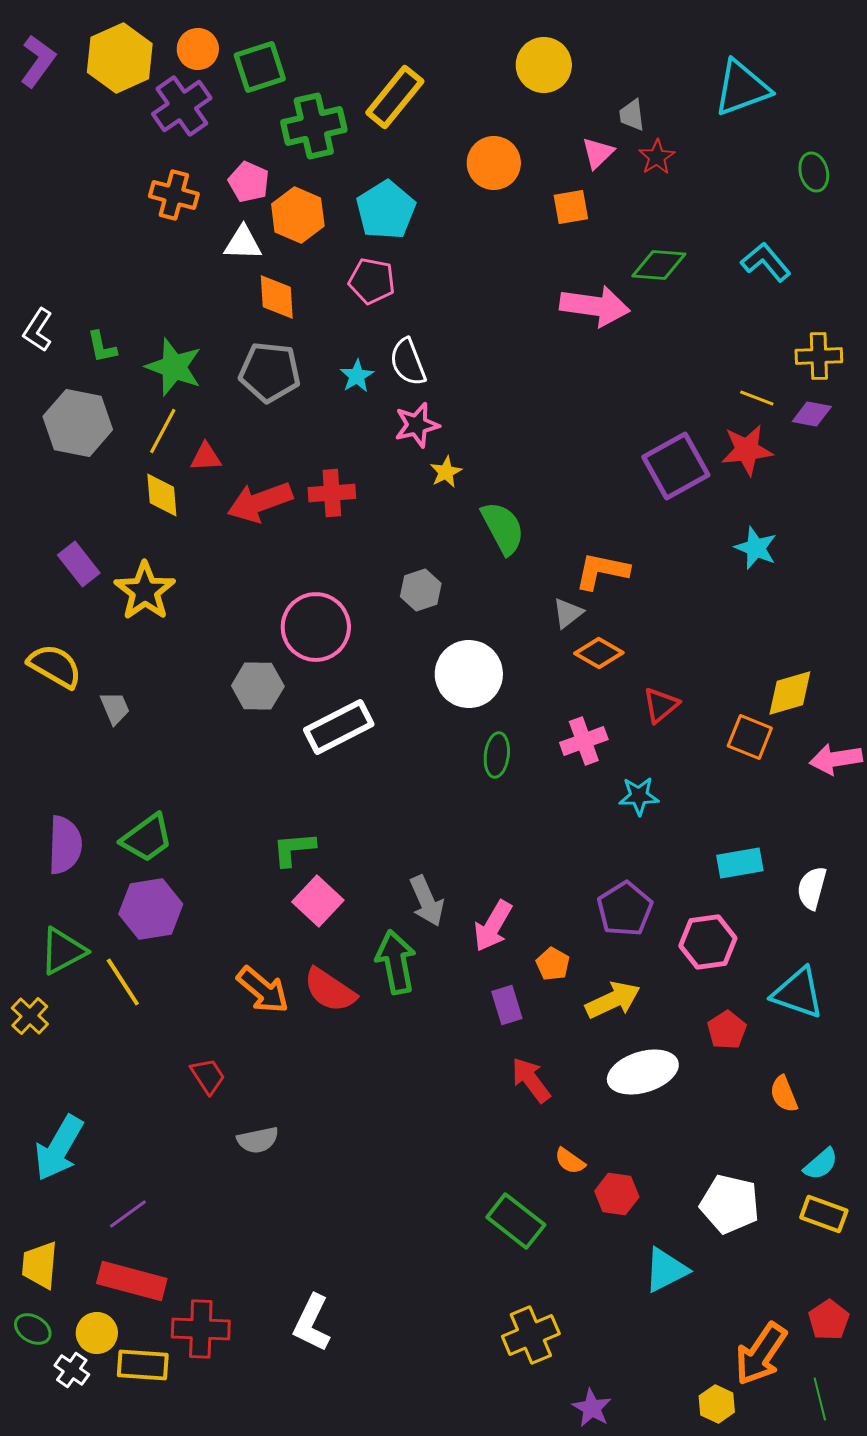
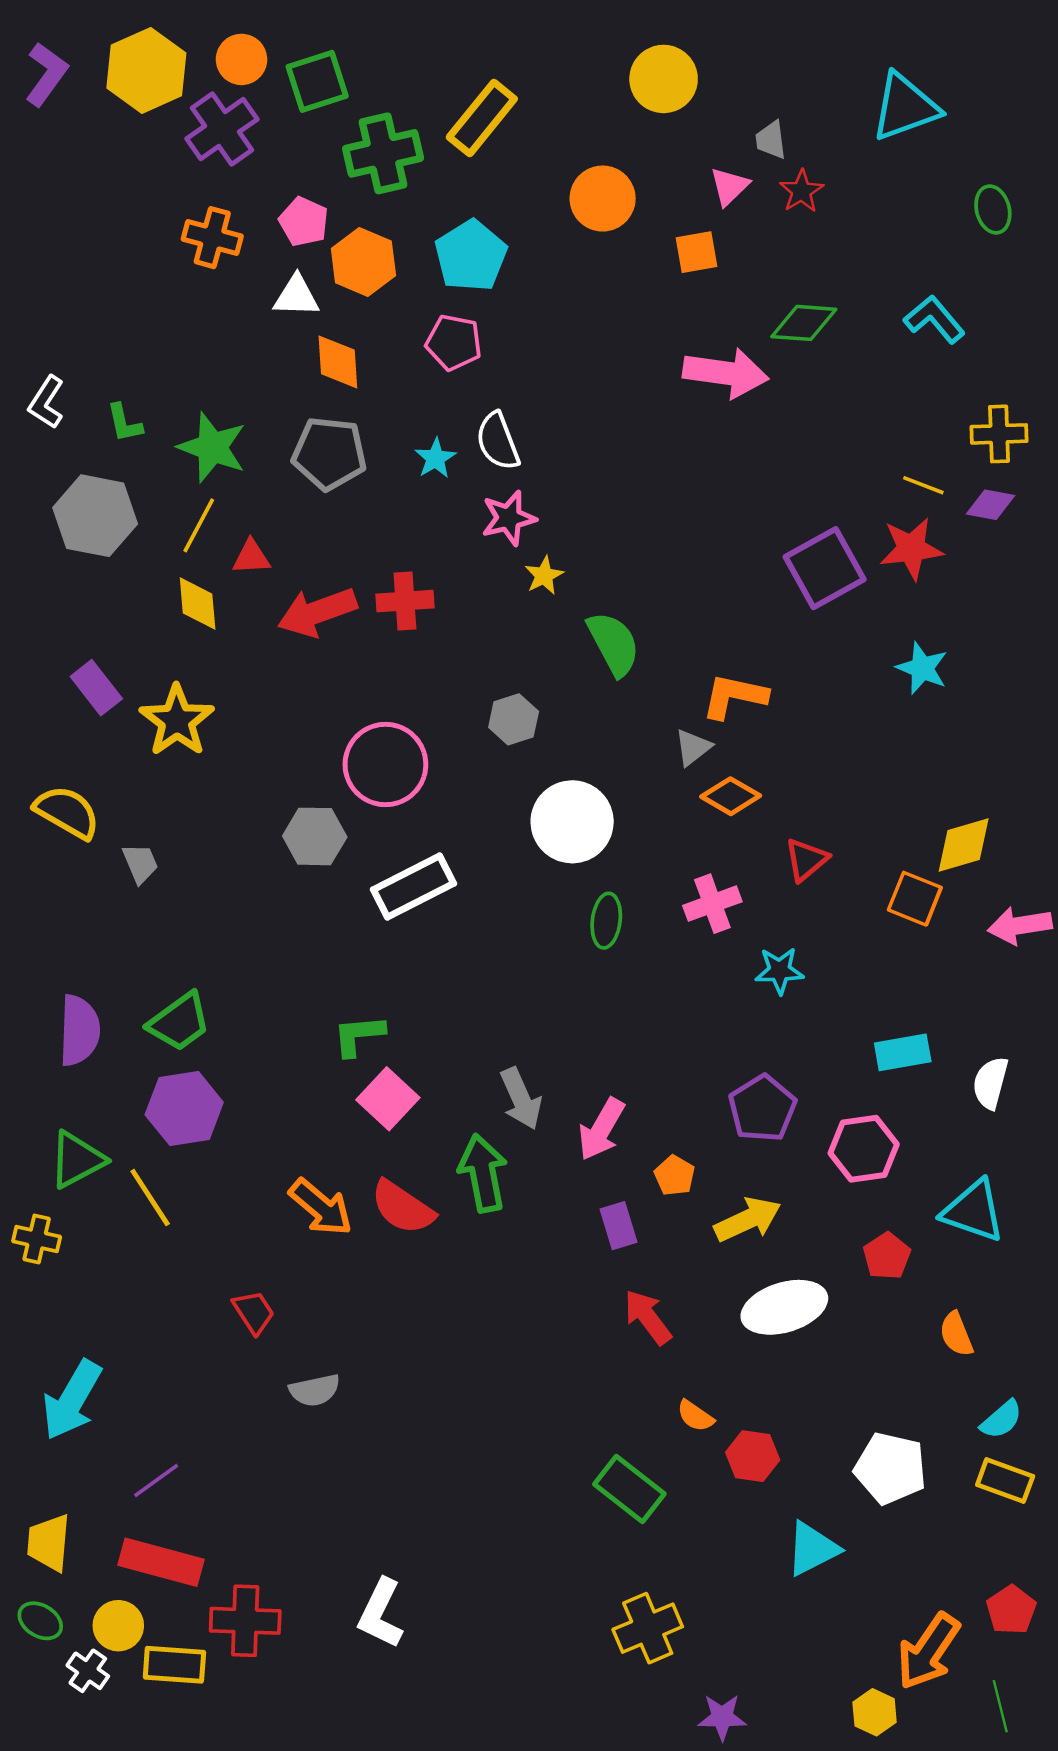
yellow cross: (30, 1016) -> (37, 1239), turned -30
purple star: (592, 1408) -> (722, 1717), turned -30

